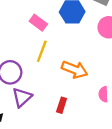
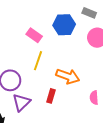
red rectangle: (62, 105) -> (51, 96), moved

